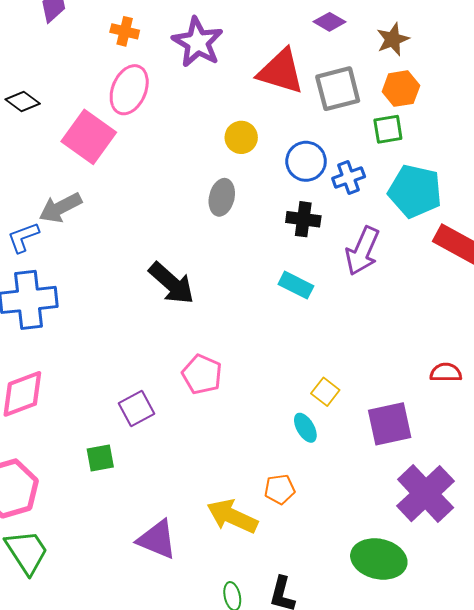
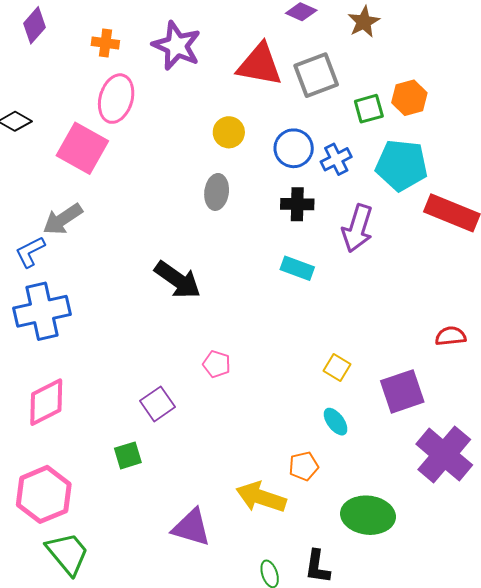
orange hexagon: (401, 89) -> (409, 98), moved
pink pentagon: (202, 374) -> (217, 364), size x0.7
cyan ellipse: (305, 428) -> (336, 422), moved
green ellipse: (379, 559) -> (368, 515), moved

